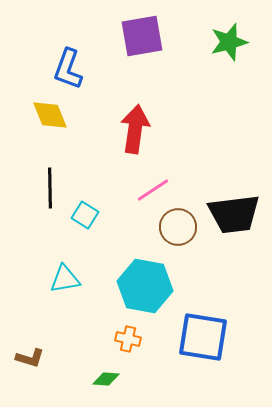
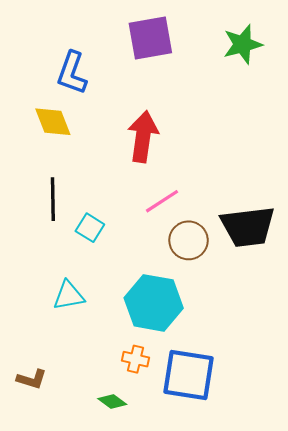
blue square: (203, 337) -> (189, 375), moved
green diamond: (106, 379) -> (112, 401), turned 32

